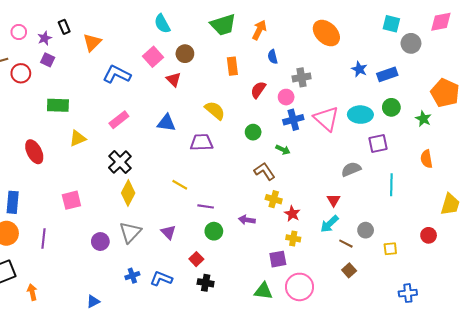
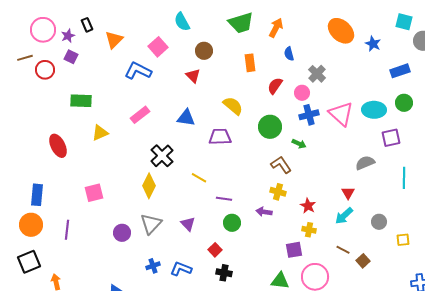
pink circle: (19, 32) -> (43, 30), size x1.6
pink square: (153, 57) -> (158, 47), moved
blue star: (359, 69) -> (373, 44), moved
gray cross: (302, 77) -> (317, 74), turned -36
green circle: (253, 132) -> (270, 127), size x1.5
black cross: (120, 162) -> (162, 156), moved
yellow cross: (274, 199) -> (278, 192), moved
brown line: (346, 244) -> (343, 250), moved

